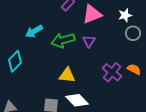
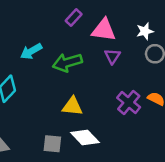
pink triangle: (92, 14) -> (104, 30), turned 30
purple triangle: (89, 41) -> (112, 56), moved

